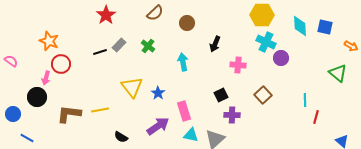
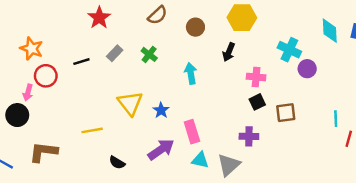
yellow hexagon: (262, 15) -> (242, 18), moved
black line: (100, 52) -> (81, 62), moved
black square: (221, 95) -> (257, 102), moved
brown square: (263, 95) -> (286, 113), turned 36
brown L-shape: (69, 114) -> (43, 152), moved

